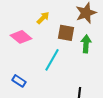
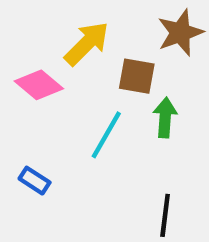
yellow arrow: (43, 18) -> (87, 44), size x1.6
green arrow: (86, 44) -> (165, 117), moved

